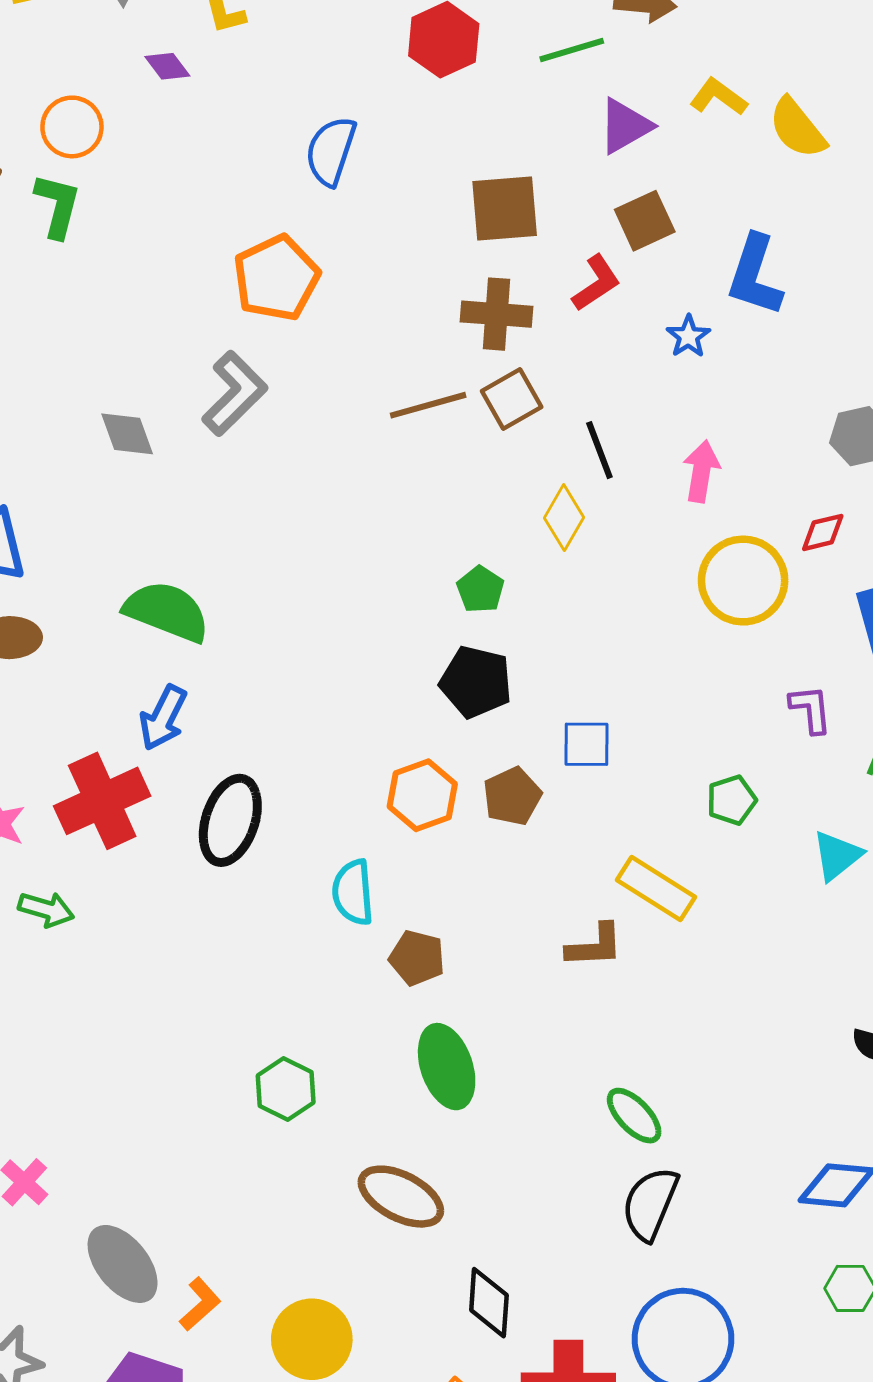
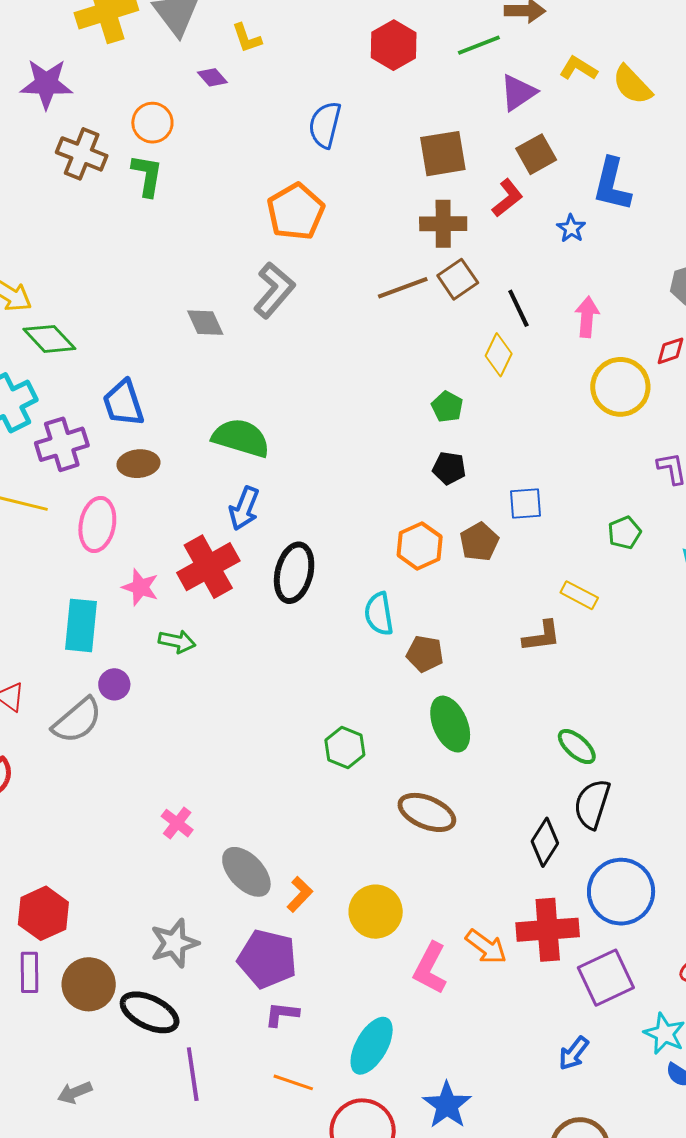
black pentagon: (476, 682) -> (449, 468), size x0.7
yellow rectangle: (656, 889) -> (579, 595), size x0.7
black diamond: (489, 1303) -> (545, 842), moved, turned 33

